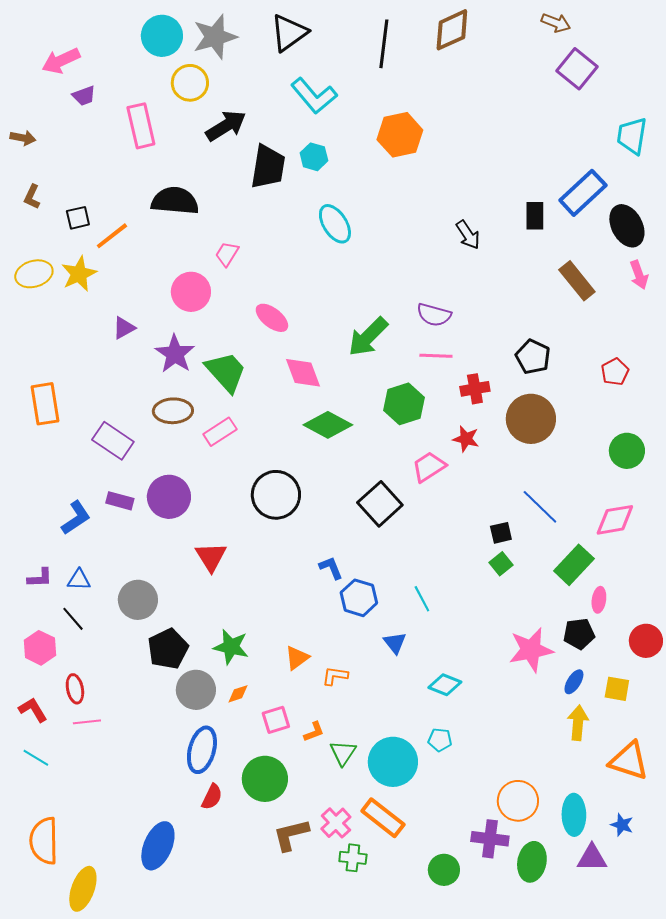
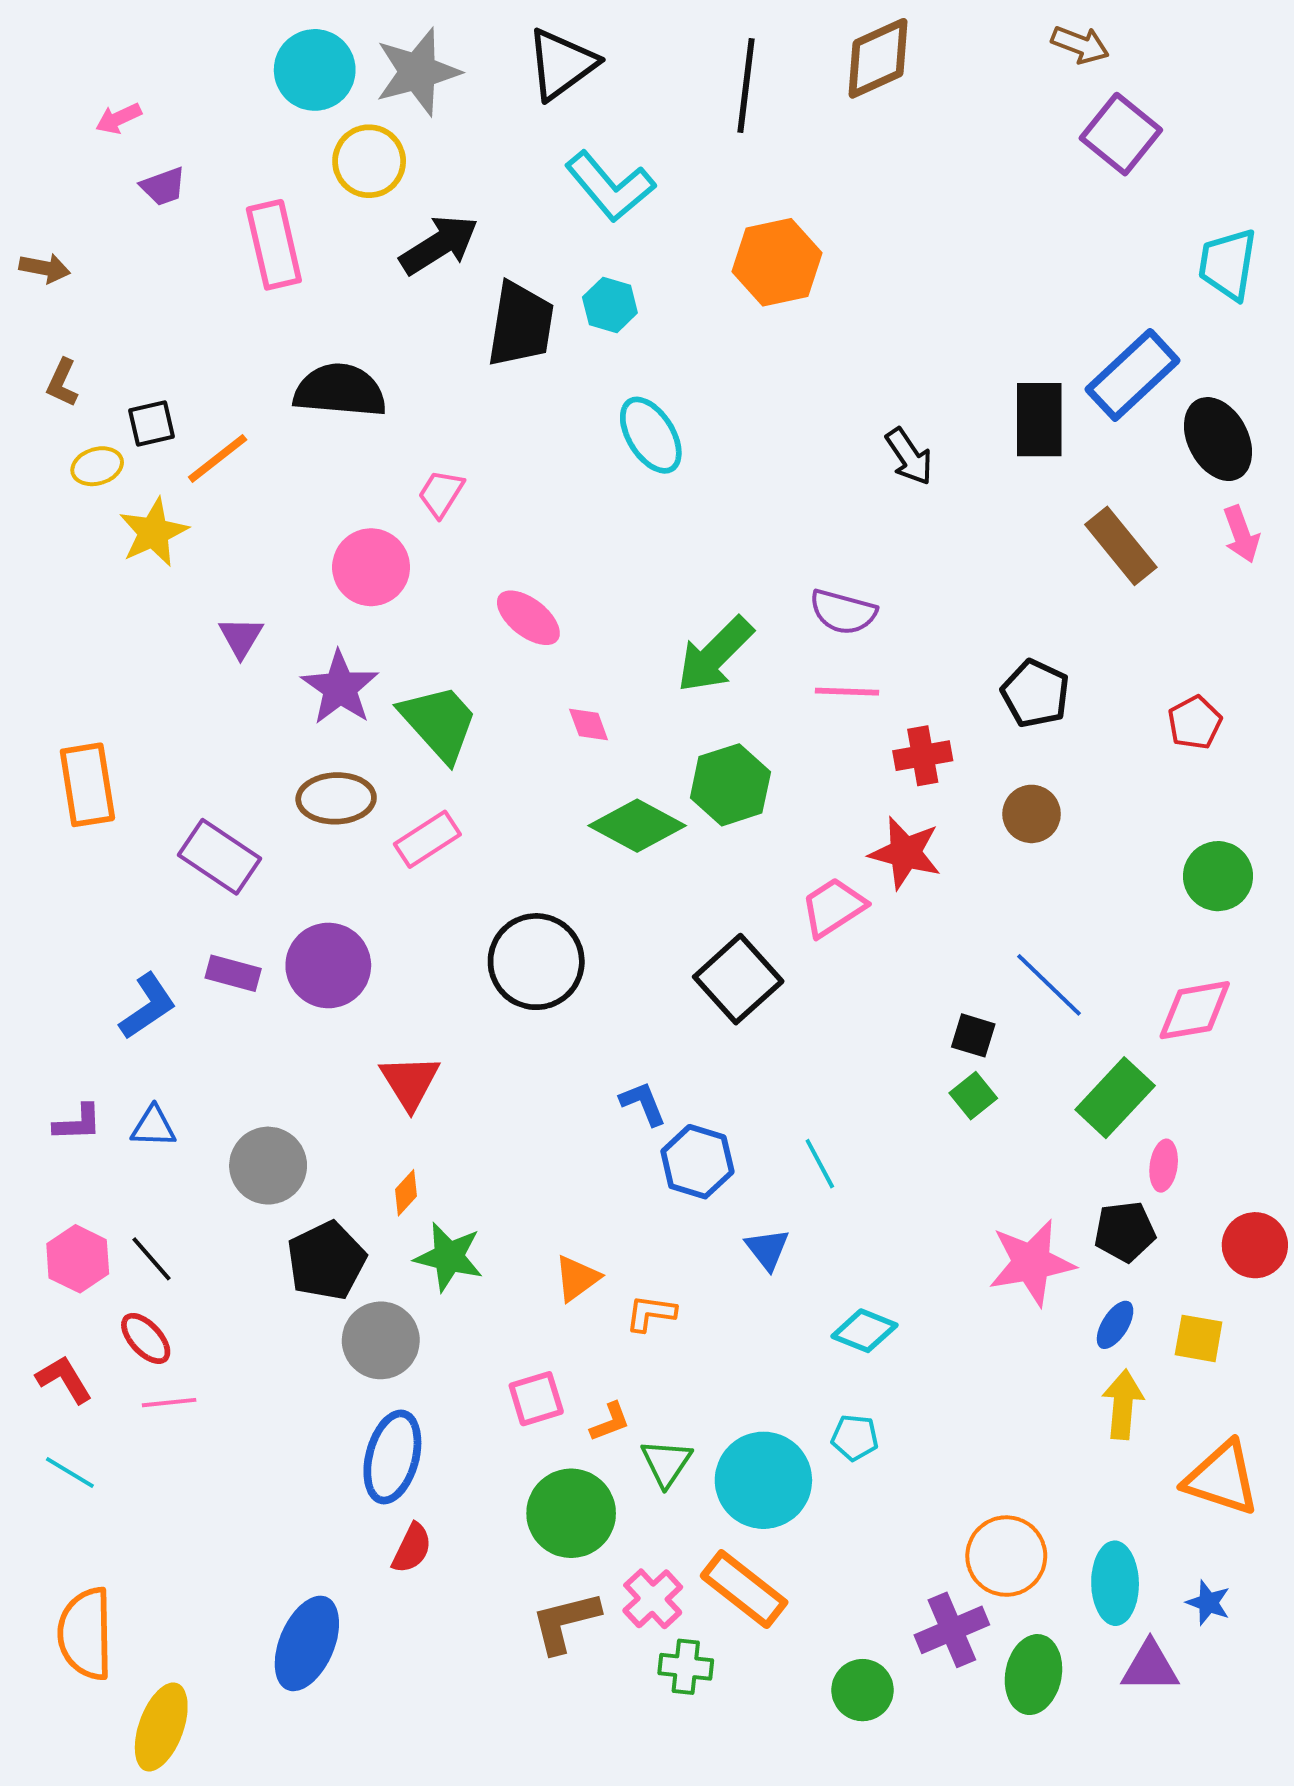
pink arrow: (61, 61) -> (118, 119), size x0.6
black rectangle: (535, 216) -> (1039, 420), size x1.4
yellow ellipse: (34, 274) -> (97, 466), moved, size x0.7
purple triangle: (124, 328) -> (241, 637), turned -30
pink diamond: (303, 373) -> (589, 725), size x0.6
green hexagon: (404, 404) -> (730, 785), moved
brown circle: (531, 419) -> (1032, 814), size x0.6
red star: (466, 439) -> (905, 853), size x1.4
black square: (501, 533) -> (973, 1035), turned 30
black line: (73, 619) -> (152, 1259), moved
red ellipse: (75, 689) -> (146, 1338), turned -32
orange diamond: (238, 694) -> (406, 1193), moved, turned -30
green circle: (265, 779) -> (571, 1513), moved
purple cross: (490, 839) -> (952, 1630), turned -30

